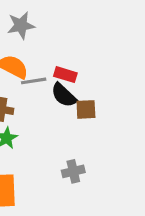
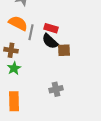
gray line: (34, 81) -> (31, 32), turned -70

